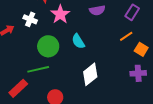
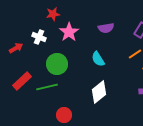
cyan semicircle: (78, 41) -> (98, 59), moved
red rectangle: (18, 88) -> (22, 81), moved

